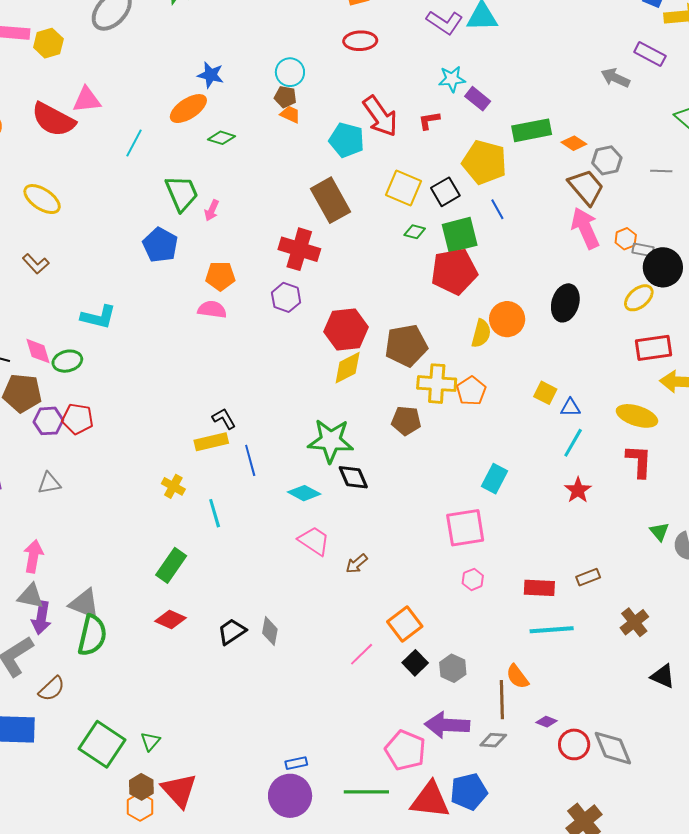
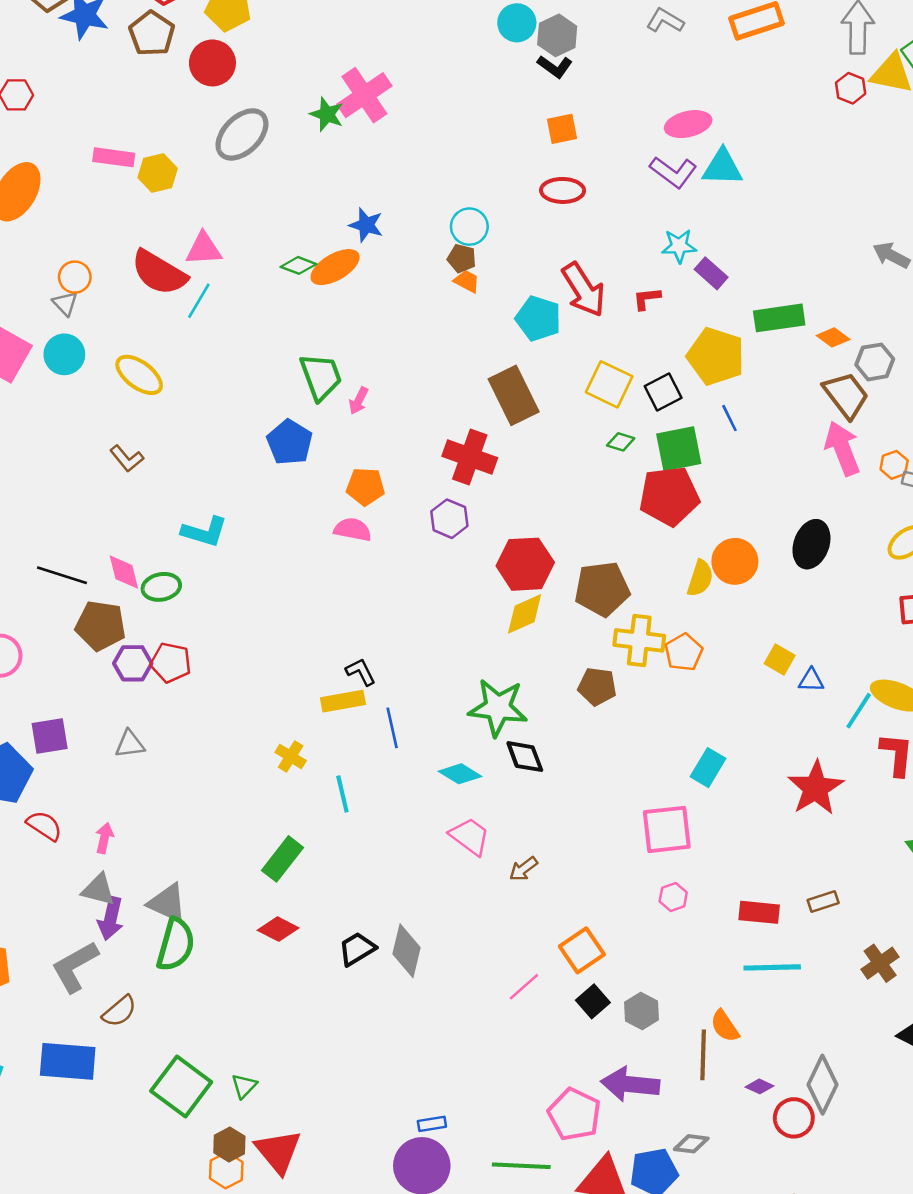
green diamond: (221, 138) -> (299, 265), moved
cyan line: (134, 143) -> (199, 301), moved
cyan line: (573, 443) -> (859, 711), moved
red star: (578, 490) -> (816, 788), size x1.6
pink arrow: (33, 556) -> (104, 838), size x0.7
gray diamond: (270, 631) -> (406, 951), size x1.4
gray diamond: (493, 740) -> (691, 1144), moved
gray diamond: (613, 748) -> (823, 1085), moved, turned 45

